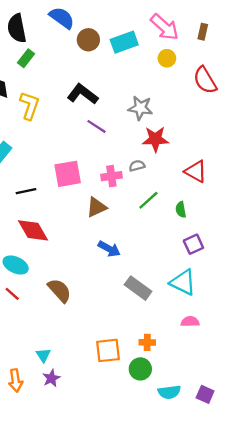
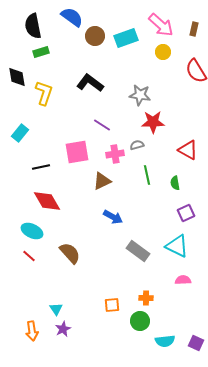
green rectangle: (26, 58) -> (41, 52), turned 35
purple line: (96, 126) -> (102, 125), moved
green line: (148, 200) -> (147, 175), turned -60
orange square: (108, 350) -> (112, 305), size x0.7

